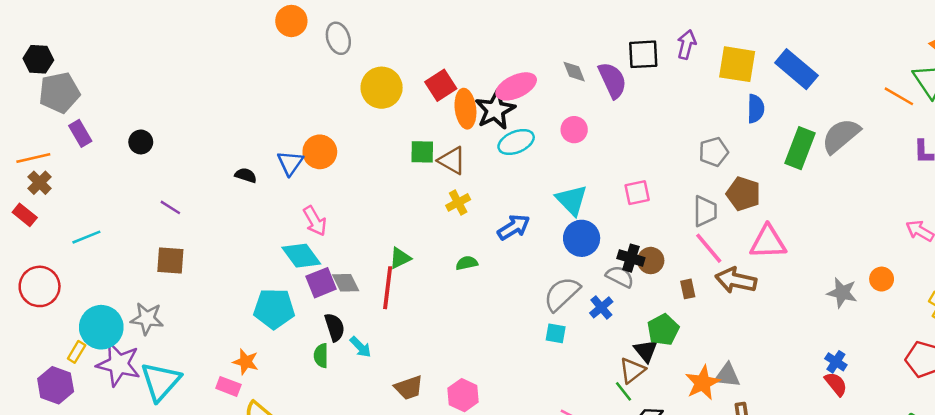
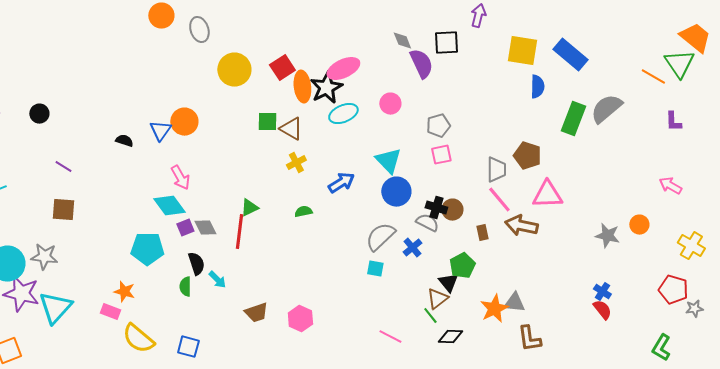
purple arrow: (686, 44) -> (478, 16), moved
gray diamond: (574, 72) -> (402, 41), moved
gray pentagon: (714, 152) -> (438, 126), moved
purple square: (321, 283) -> (185, 228), size x0.7

